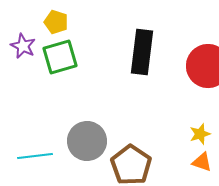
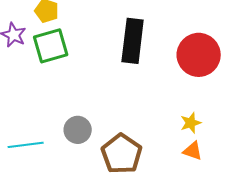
gray circle: (87, 141) -> (78, 130), size x0.7

